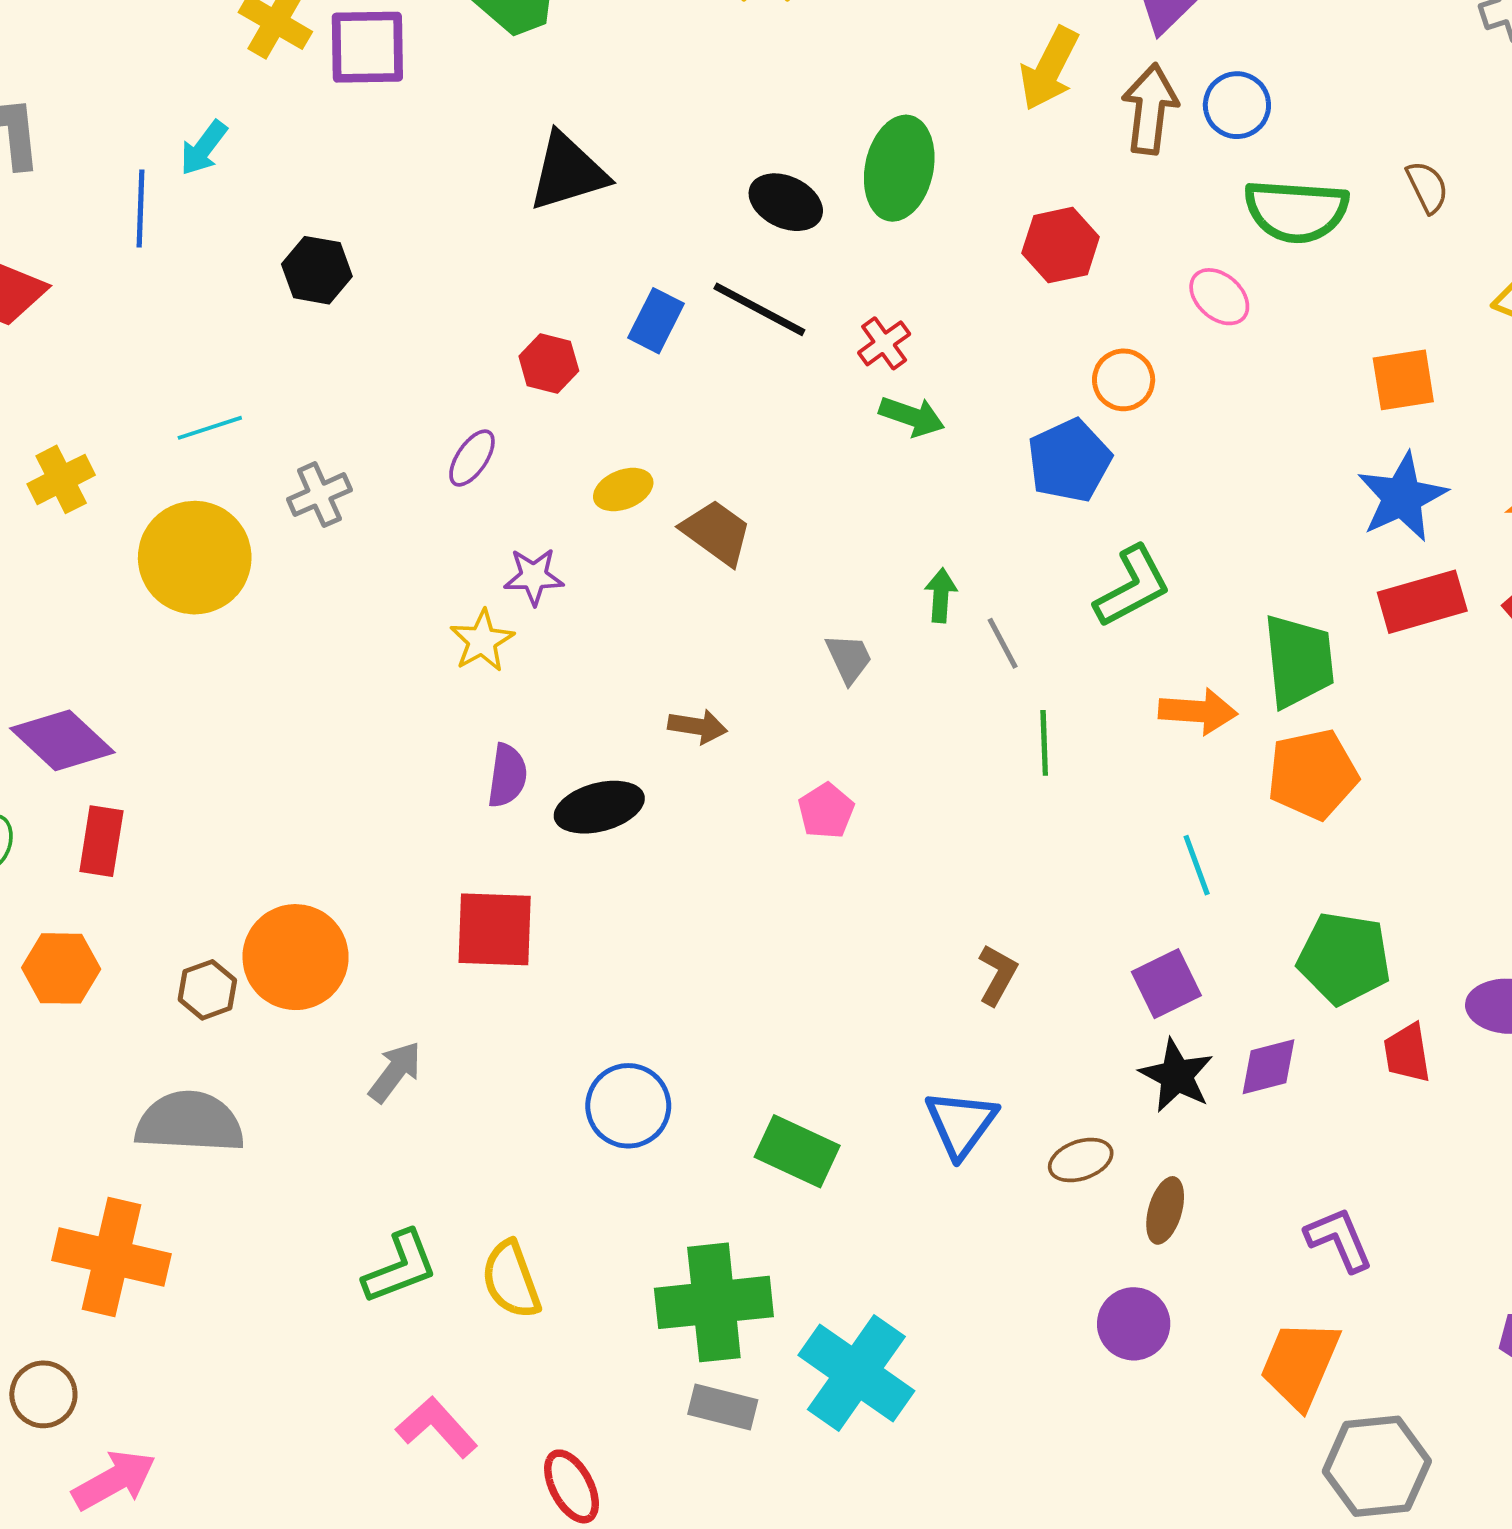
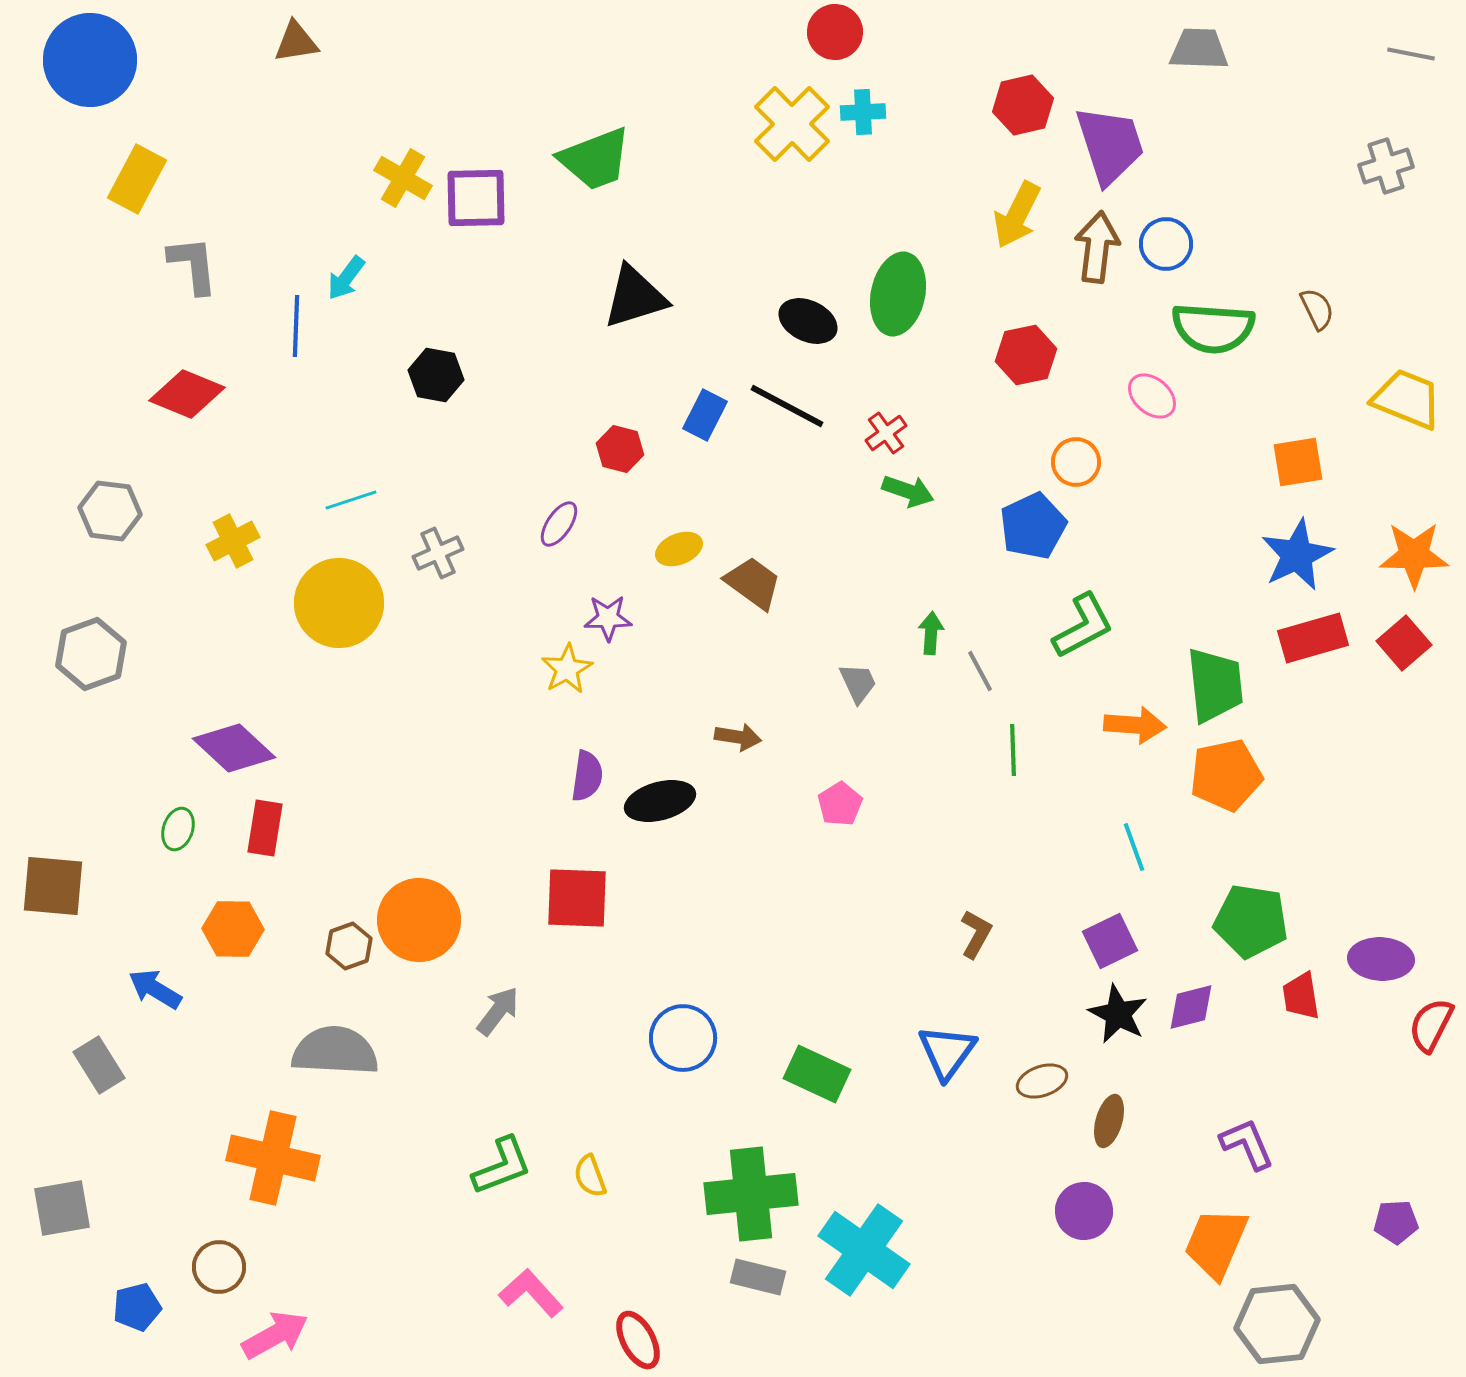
yellow semicircle: (511, 1280) -> (590, 1176), size x0.7

